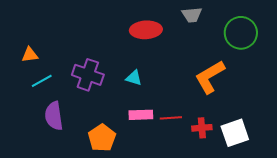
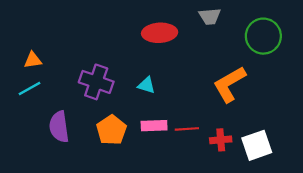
cyan line: (42, 81) -> (30, 89), moved
orange pentagon: (102, 138) -> (111, 130), moved

